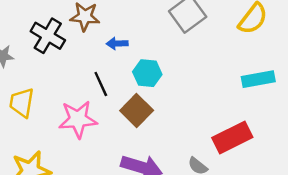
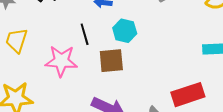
brown square: (137, 110) -> (111, 61), turned 32

